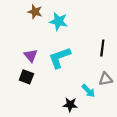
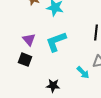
black star: (70, 105) -> (53, 86), moved

